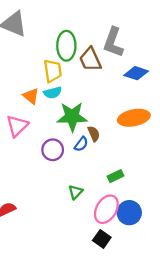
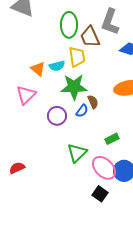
yellow trapezoid: (53, 71) -> (77, 57), moved
green triangle: (76, 192) -> (77, 153), size x1.5
pink ellipse: (106, 209) -> (104, 168), turned -75

